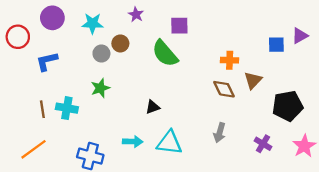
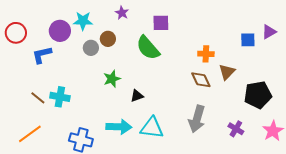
purple circle: (52, 18) -> (60, 31), moved
green star: (100, 88) -> (112, 79), moved
brown line: (42, 109) -> (38, 98), turned -42
gray arrow: (220, 133) -> (197, 119), size x1.5
cyan arrow: (133, 142) -> (119, 127), size x1.4

